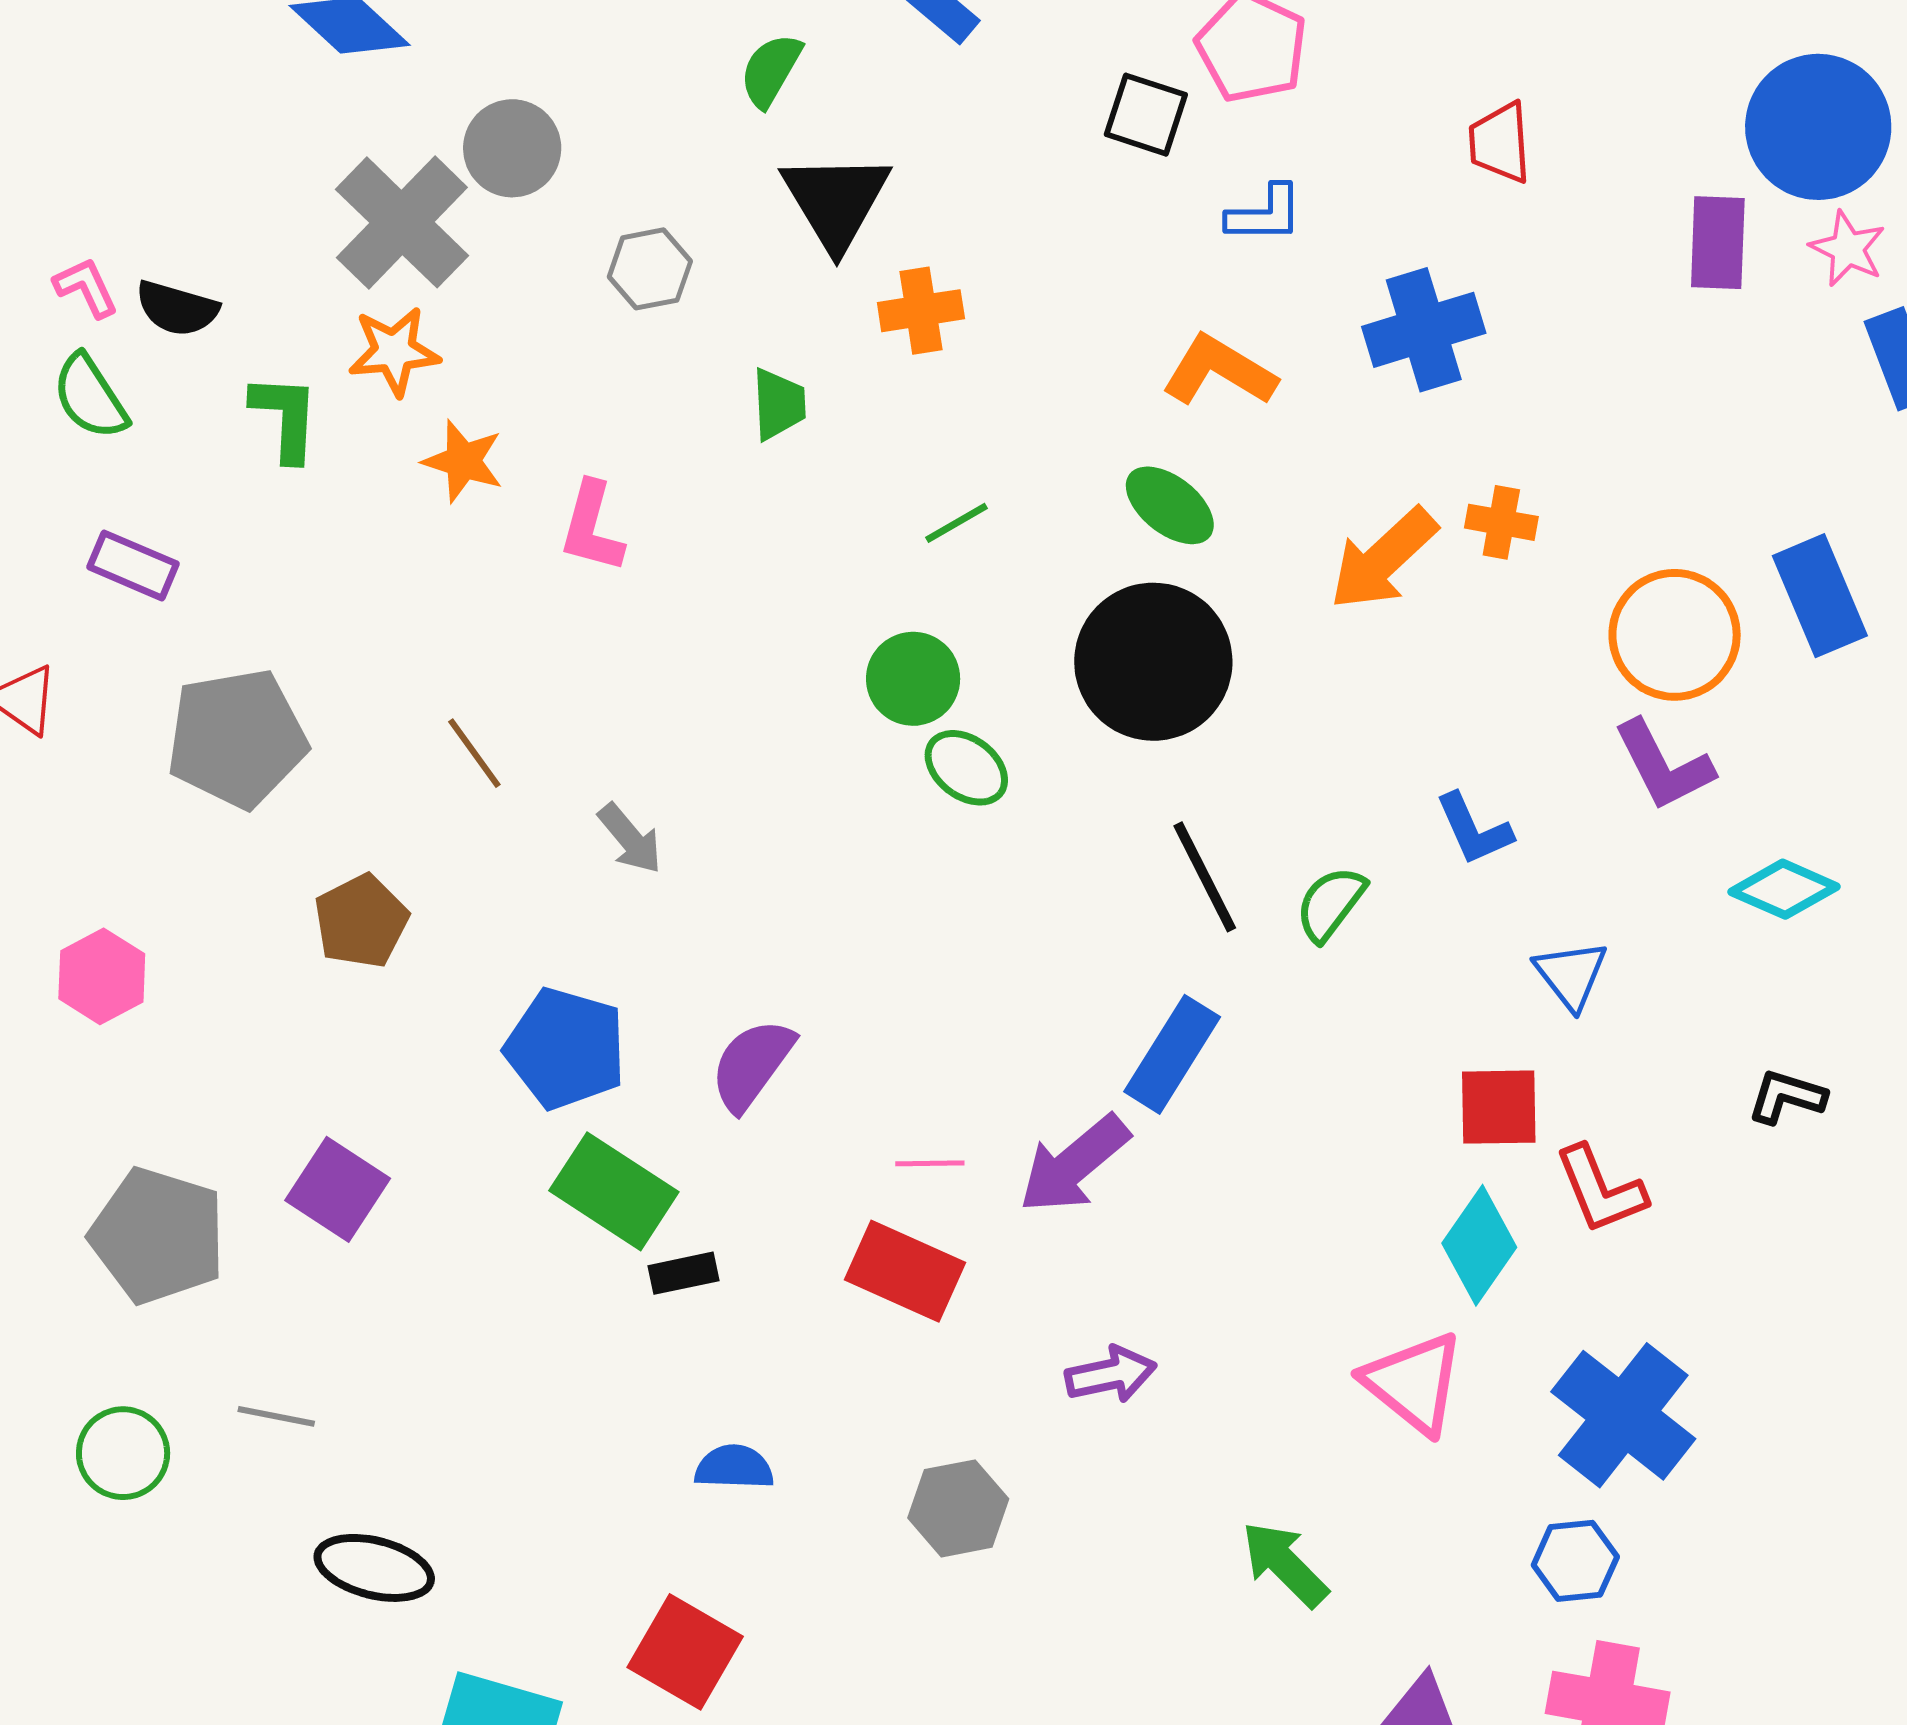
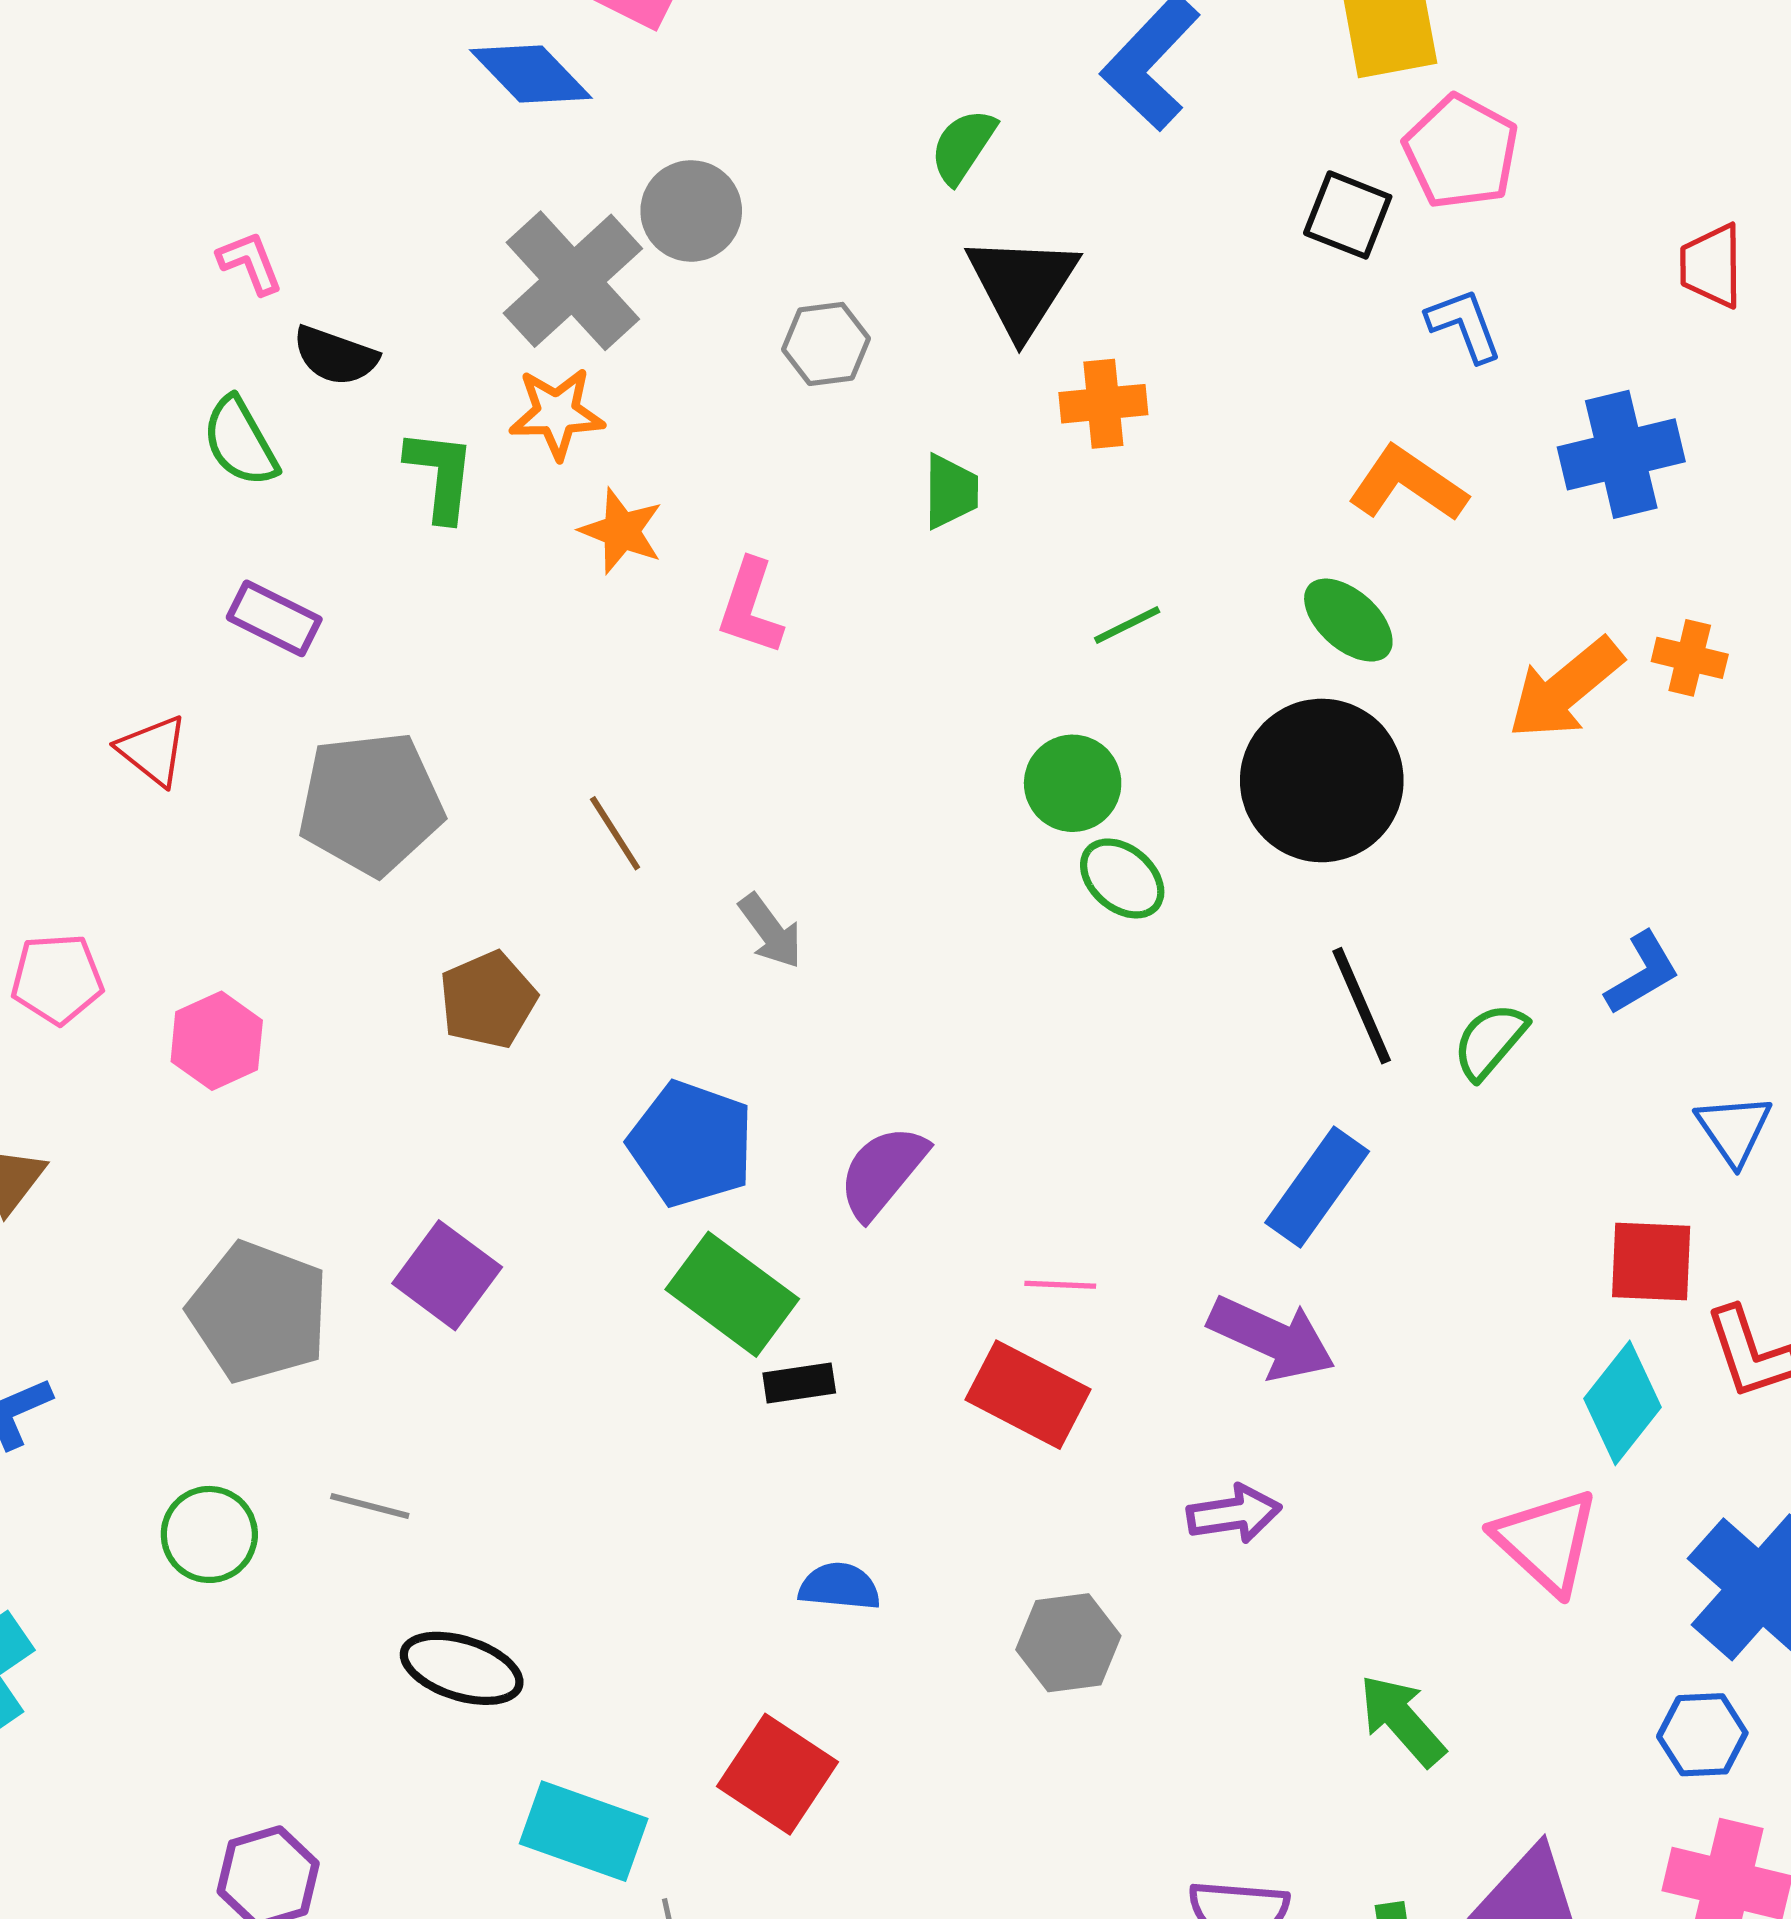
blue L-shape: (1265, 214) -> (1464, 325), turned -114
pink L-shape: (86, 287) -> (250, 263), moved
blue L-shape: (1474, 829) -> (1642, 973), turned -100
purple arrow: (1074, 1164) -> (1272, 1338), moved, turned -119

